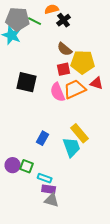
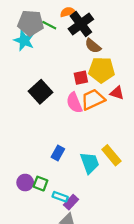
black cross: (64, 20) -> (81, 24), size x1.6
brown semicircle: (65, 49) -> (93, 46), moved
black square: (27, 82) -> (40, 92), turned 35
yellow rectangle: (80, 133) -> (111, 155), moved
purple rectangle: (49, 189) -> (71, 202), moved, turned -56

